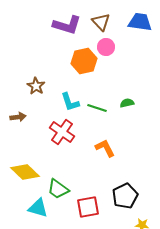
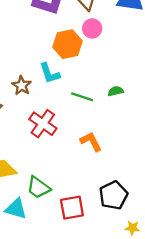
brown star: (36, 86) -> (22, 86), moved
cyan L-shape: (70, 102) -> (50, 73), moved

